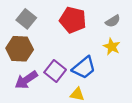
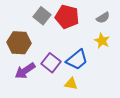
gray square: (26, 19) -> (42, 16), moved

